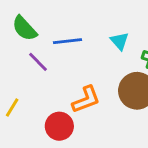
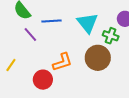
cyan triangle: (120, 41) -> (87, 23), size x1.6

